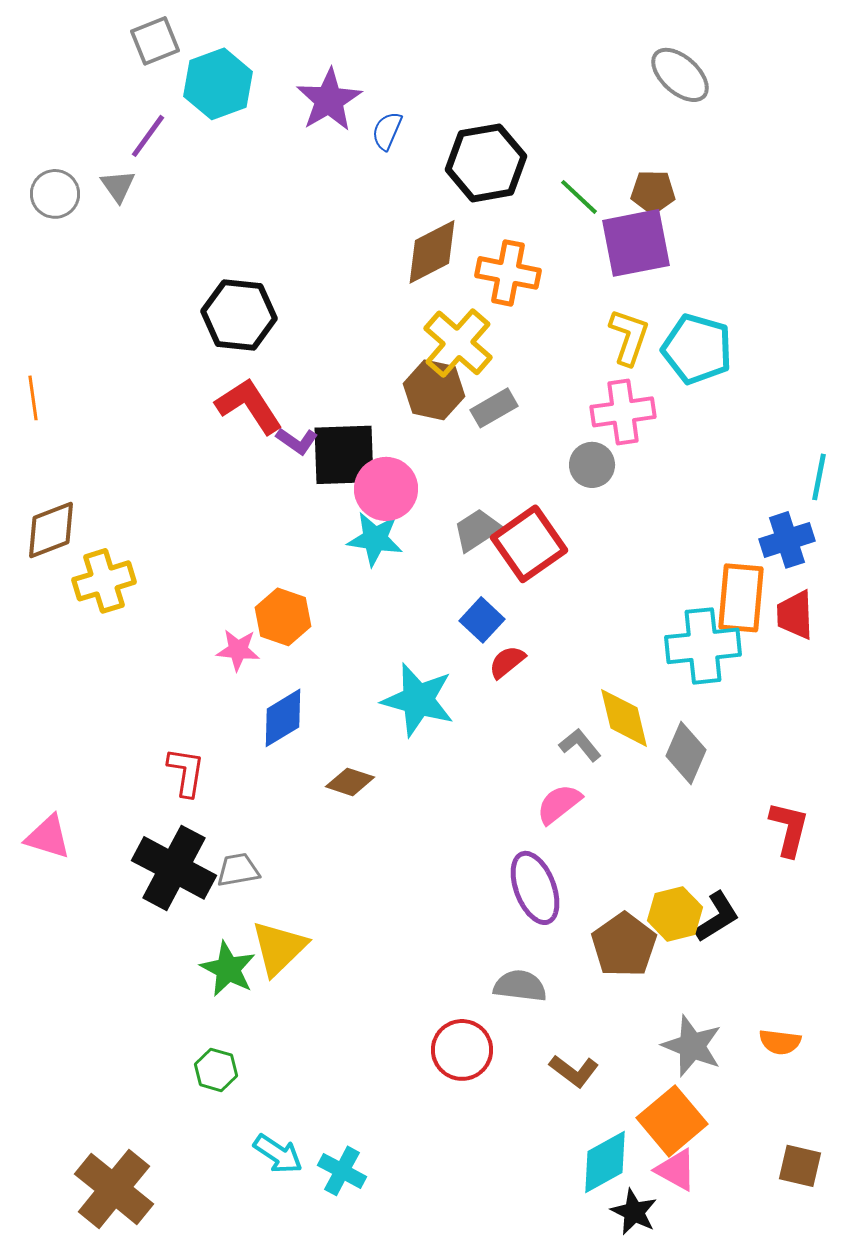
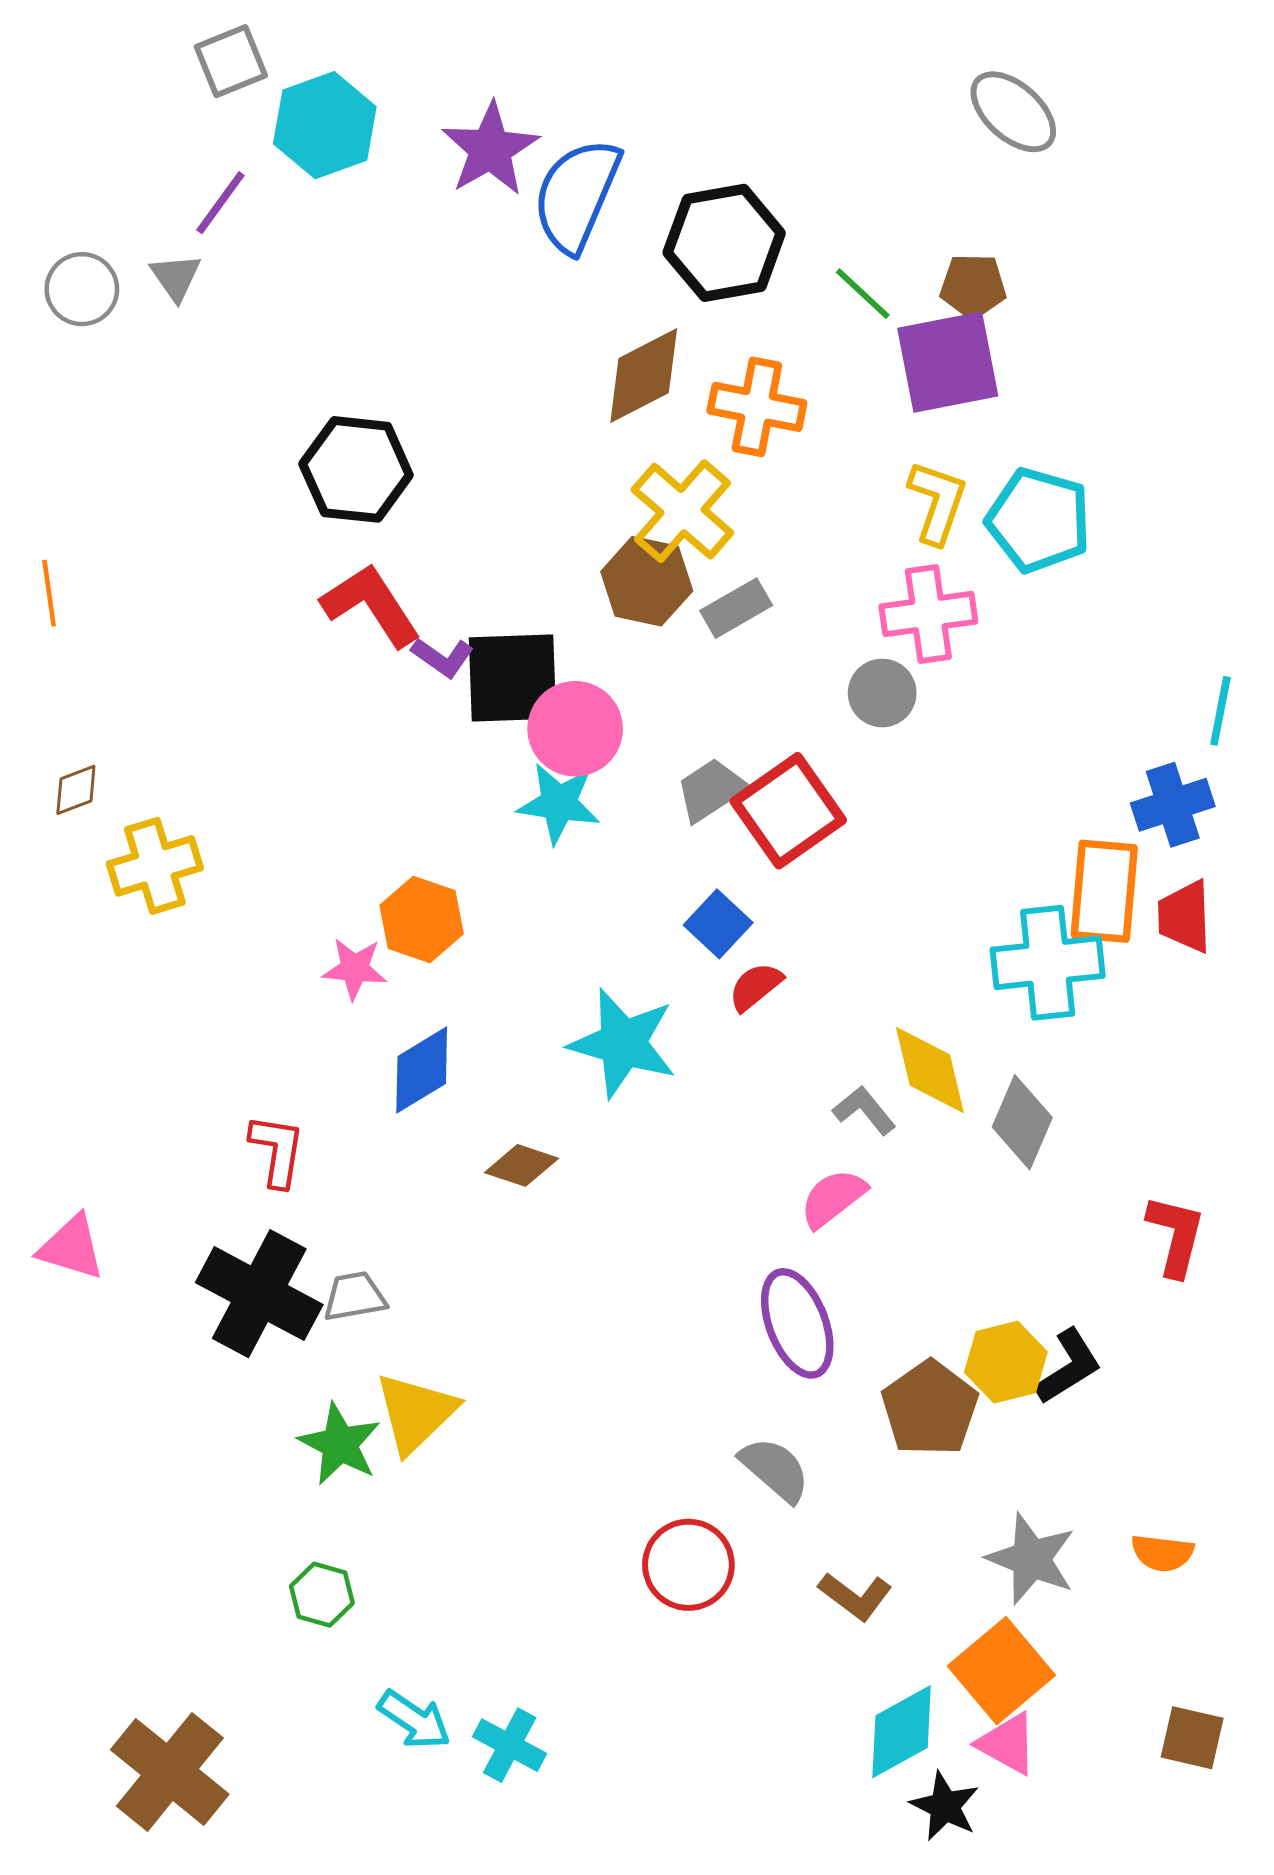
blue semicircle: (387, 131) -> (577, 195), size x2.0
brown diamond: (51, 530) -> (76, 790), size x0.6
gray semicircle: (520, 986) -> (775, 1469), turned 34

